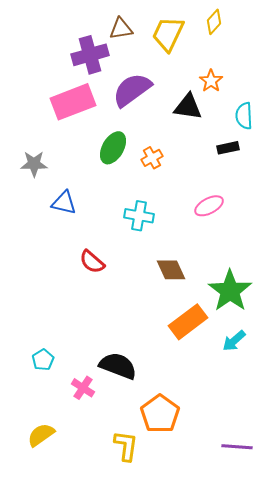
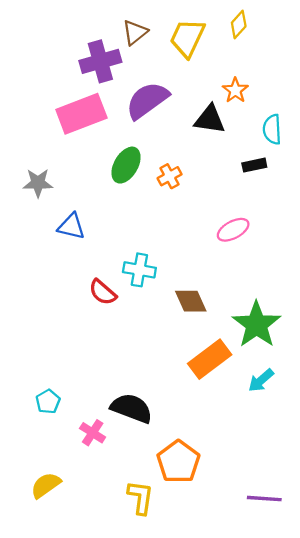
brown triangle: (121, 29) -> (135, 32), turned -30
cyan cross: (139, 216) -> (139, 270), moved

